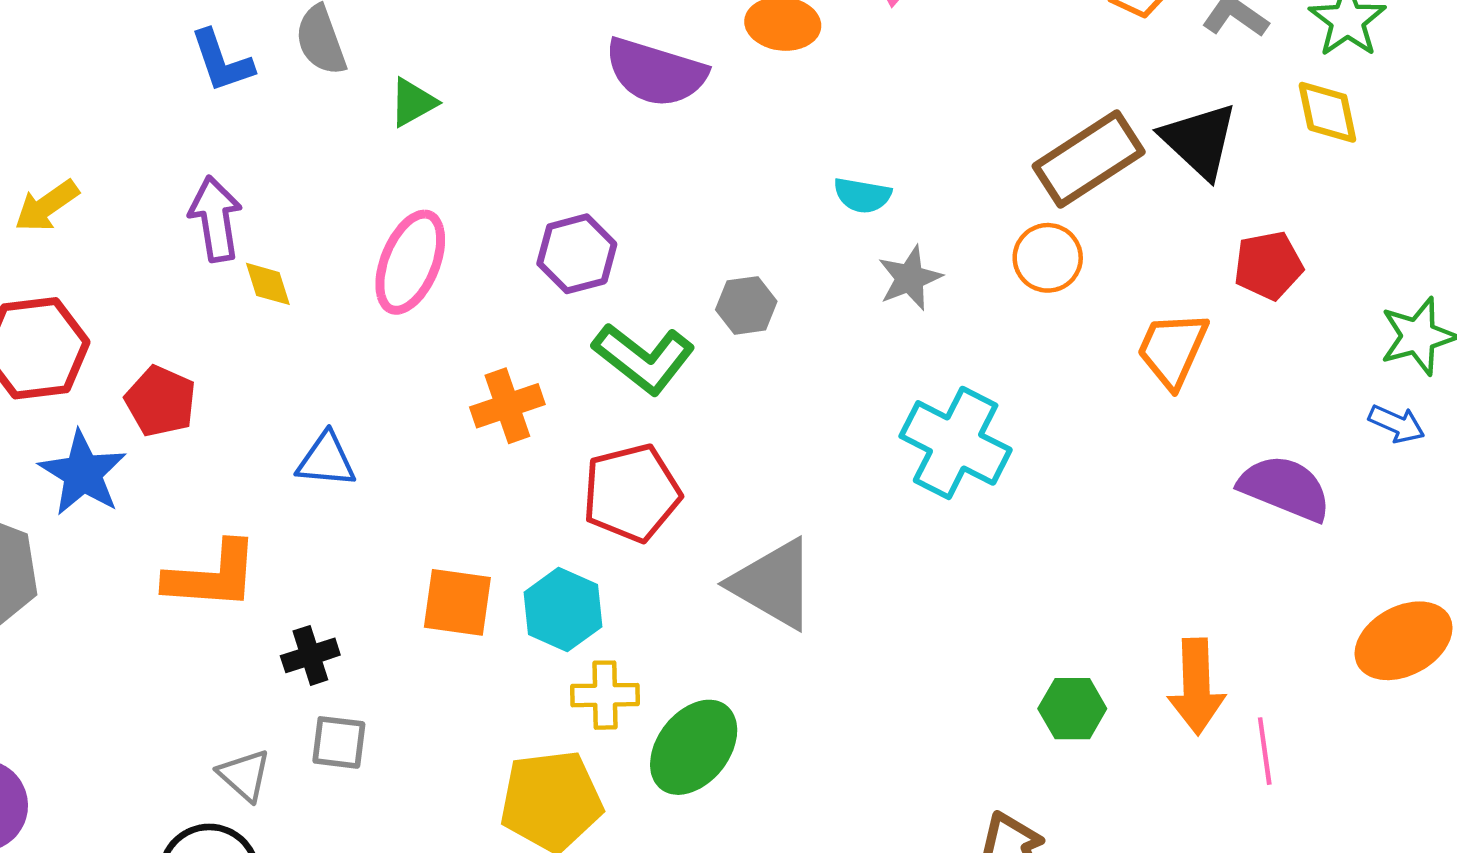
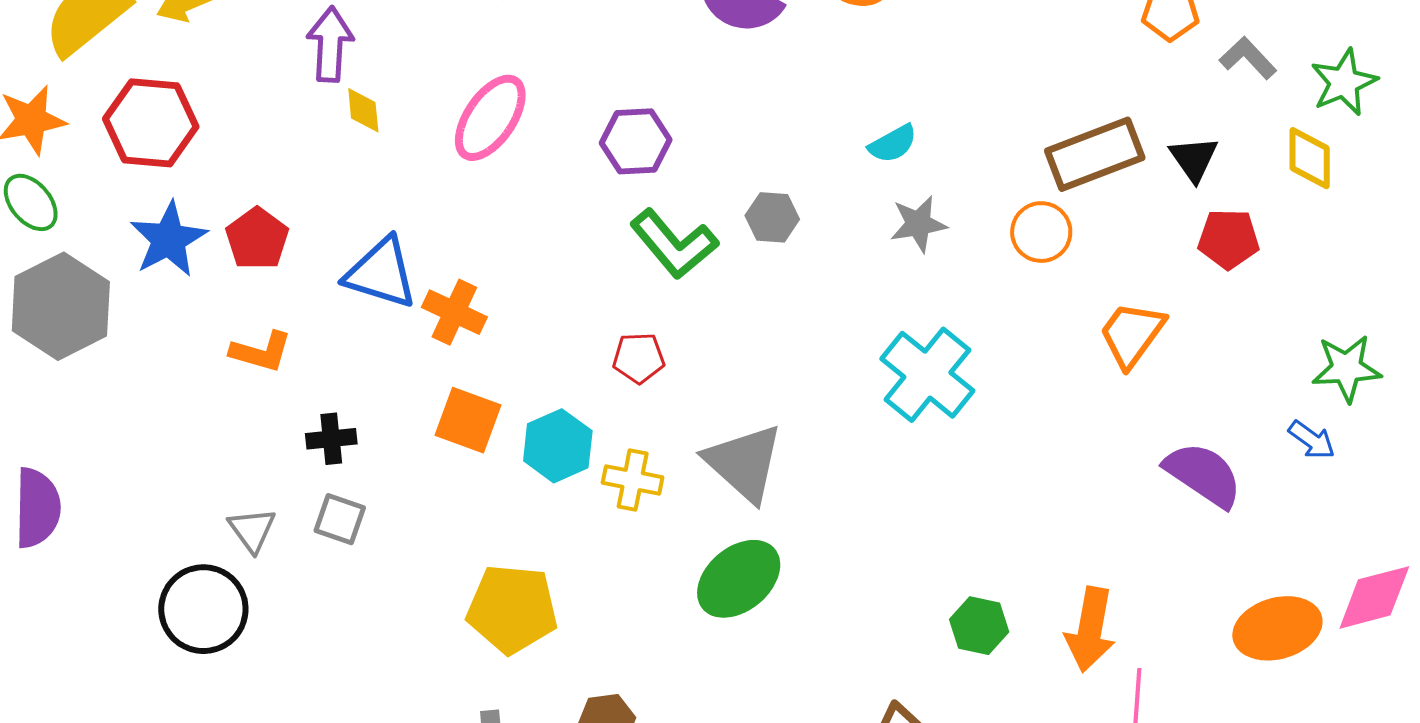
black triangle: (1199, 140) -> (1194, 159), size x0.7
cyan semicircle: (862, 195) -> (893, 144), turned -51
red pentagon: (1268, 265) -> (1229, 239), moved
red pentagon: (161, 401) -> (257, 239), moved
orange cross: (507, 406) -> (454, 312), moved, turned 32
blue triangle: (326, 460) -> (381, 273), size x1.4
red pentagon: (632, 493) -> (639, 358), size x0.6
orange L-shape: (212, 576) -> (261, 352), size x0.7
yellow cross: (605, 695) -> (633, 480), moved
green ellipse: (694, 747) -> (739, 579), moved

